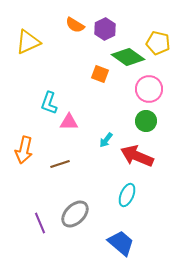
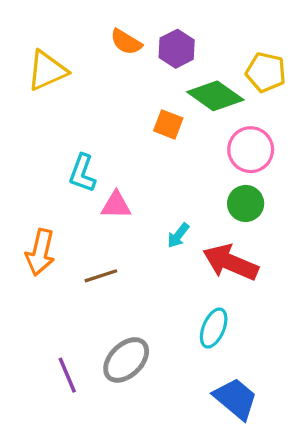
blue trapezoid: (121, 243) -> (236, 399), moved

